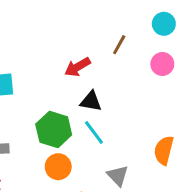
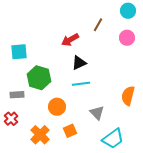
black triangle: (91, 101) -> (79, 63), turned -35
green hexagon: (54, 129) -> (39, 78), moved
cyan line: (94, 132) -> (81, 84), turned -60

